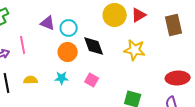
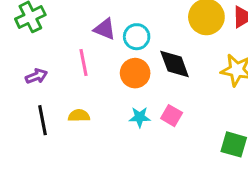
pink line: (23, 45) -> (83, 62), moved
cyan star: (62, 78) -> (140, 117), moved

